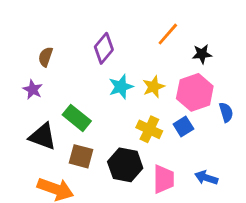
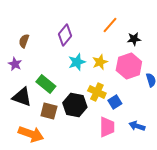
blue square: (183, 126) -> (115, 102), moved
black hexagon: (125, 165) -> (75, 105), moved

